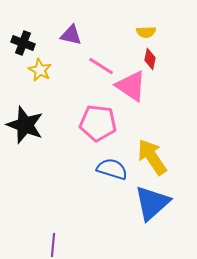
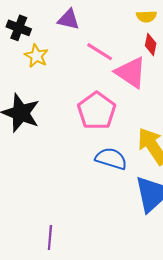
pink pentagon: (98, 123) -> (97, 111), turned 30

